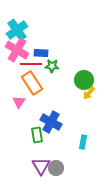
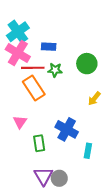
blue rectangle: (41, 53) -> (49, 47), moved
green circle: (84, 80) -> (87, 64), moved
pink triangle: (19, 102) -> (20, 122), moved
blue cross: (51, 122) -> (67, 129), moved

